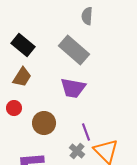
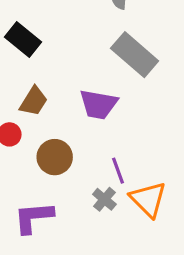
gray rectangle: (74, 50) -> (135, 55), moved
brown trapezoid: (22, 77) -> (34, 101), moved

